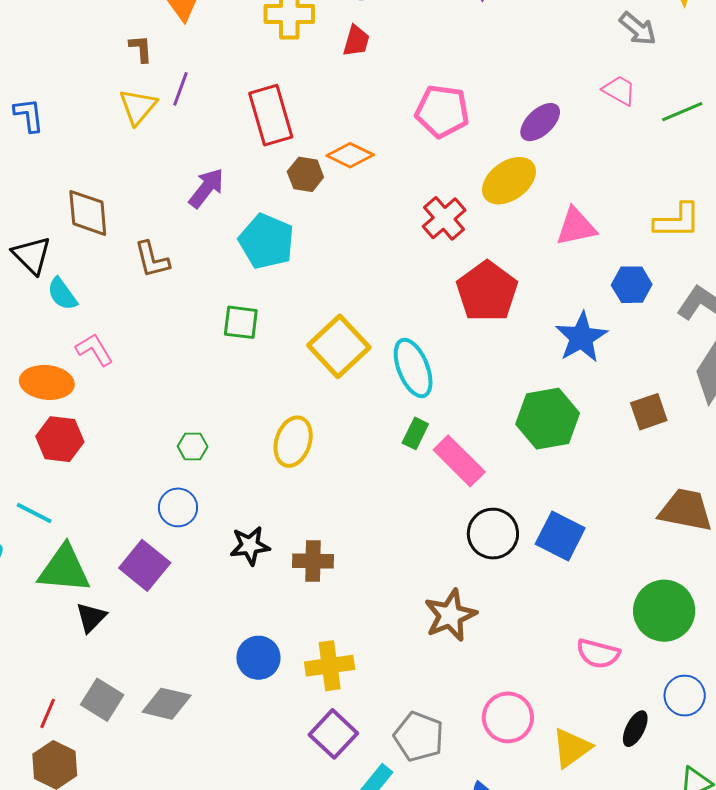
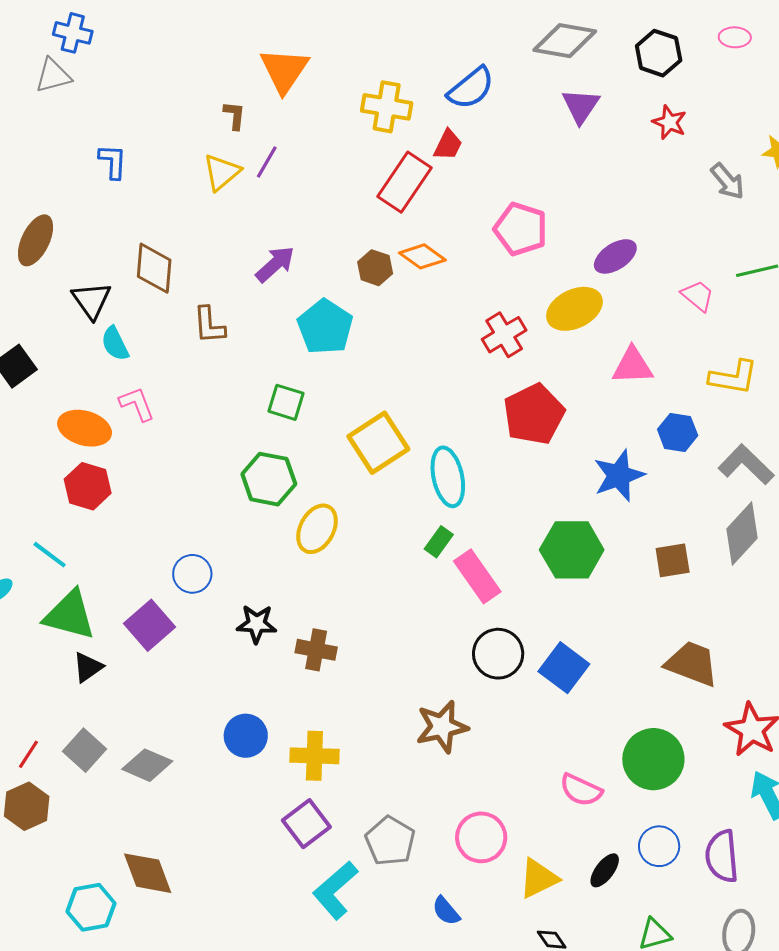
pink trapezoid: (619, 90) -> (698, 296), moved
red rectangle: (271, 115) -> (404, 182), moved, turned 40
green hexagon: (193, 446) -> (269, 479), moved, size x1.8

